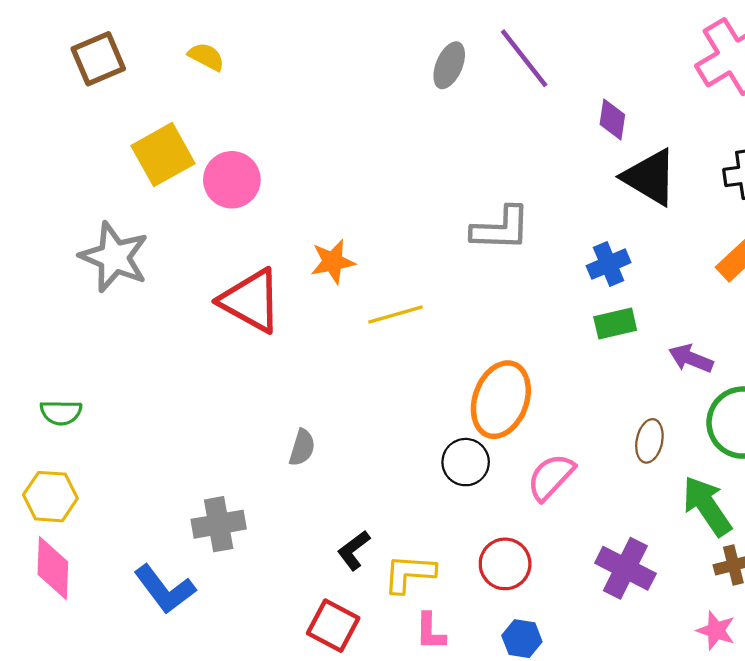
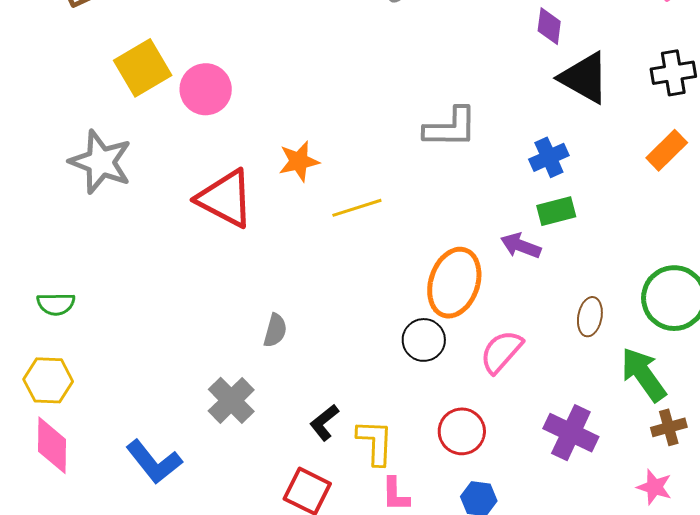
purple arrow: (691, 358) -> (521, 246), moved
gray cross: (219, 524) -> (231, 400), moved, turned -33
yellow L-shape: (409, 573) -> (375, 442), turned 90

